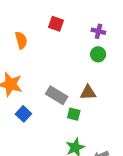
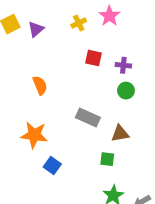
red square: (56, 24) -> (94, 58), moved
gray rectangle: (57, 95) -> (88, 118), moved

